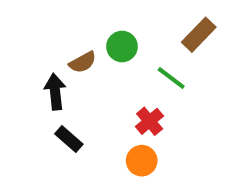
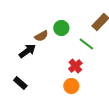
black arrow: (55, 92) -> (27, 51), turned 60
black rectangle: (69, 139) -> (20, 83), moved

